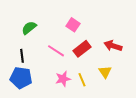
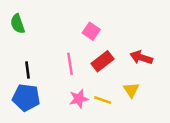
green semicircle: (29, 28) -> (17, 24), moved, turned -70
pink line: (56, 51) -> (70, 64), turned 48
yellow line: (82, 80) -> (103, 100), turned -48

